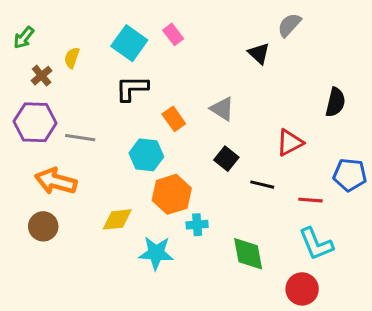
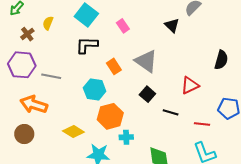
pink rectangle: (173, 34) -> (123, 26), moved
gray triangle: (222, 109) -> (146, 61), size x1.4
yellow diamond: (117, 219) -> (73, 131), turned 35

